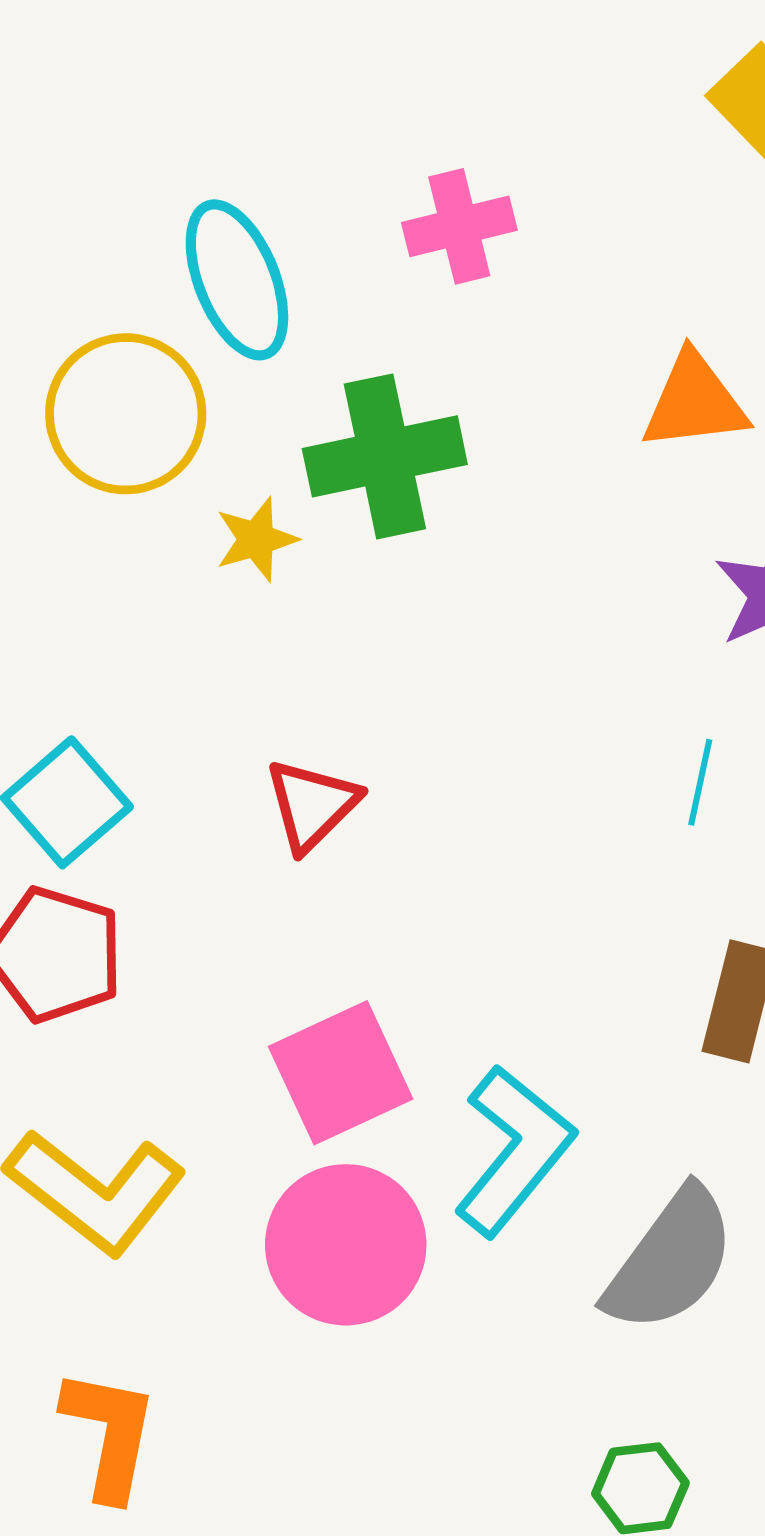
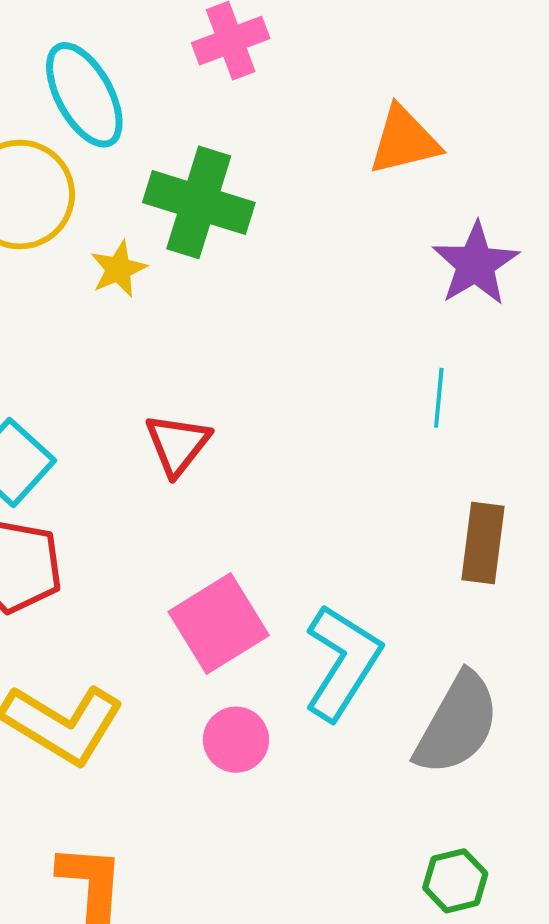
green cross: (385, 456) -> (199, 202), turned 36
pink circle: (346, 1245) -> (236, 740), size x0.6

